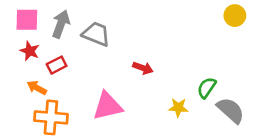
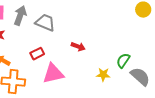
red rectangle: (57, 65) -> (37, 54), moved

